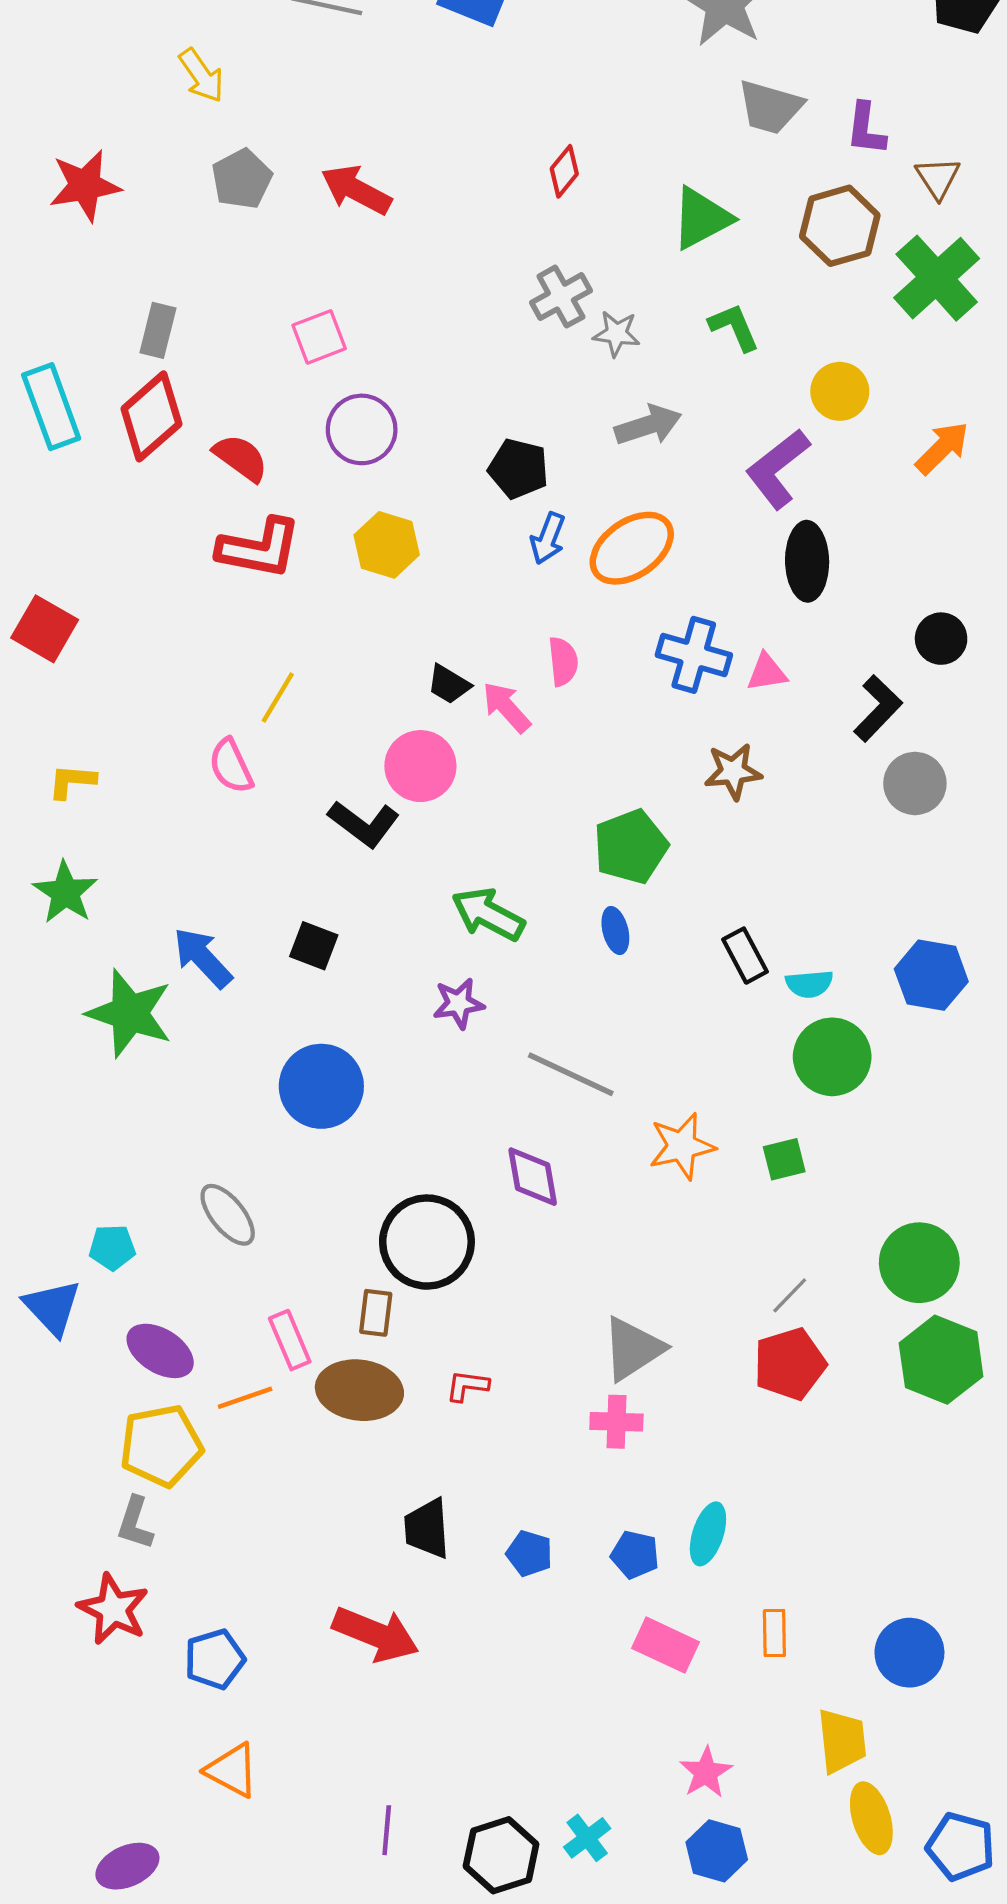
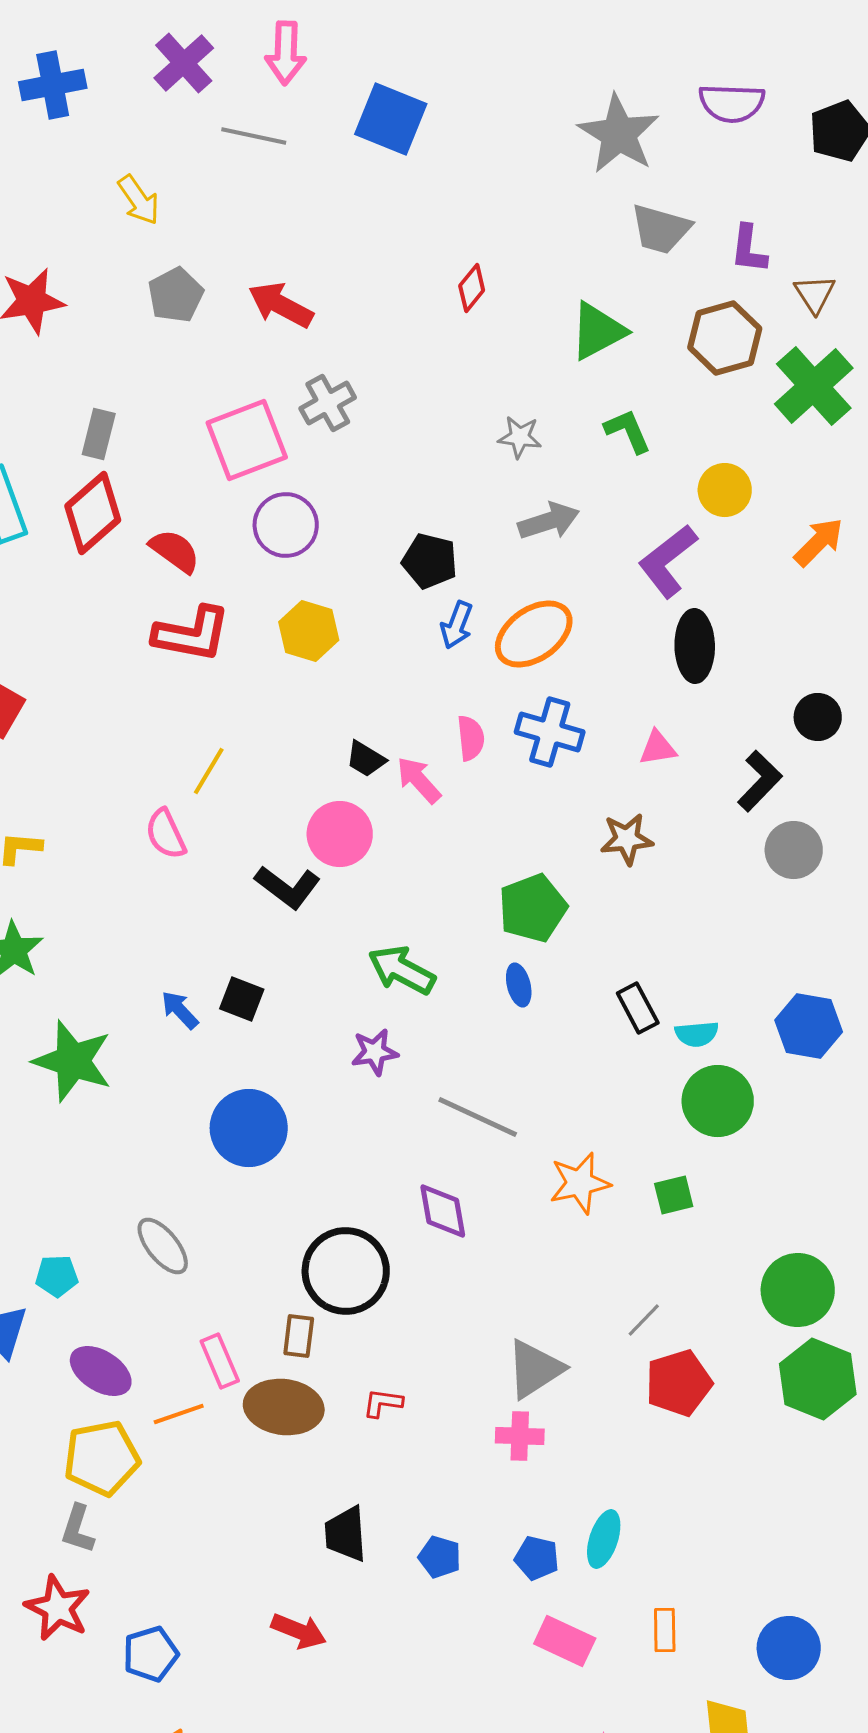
gray cross: (561, 297) -> (328, 403), moved
pink square: (319, 337) -> (247, 440), size x1.6
blue cross: (694, 655) -> (550, 732), moved
blue arrow: (203, 958) -> (180, 1010), moved, size x0.7
gray line: (790, 1295) -> (644, 1320), moved
red arrow: (376, 1634) -> (299, 1631), size x0.7

